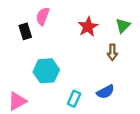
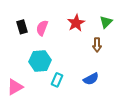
pink semicircle: (43, 16) -> (42, 28), moved
cyan rectangle: (74, 99) -> (57, 80), moved

